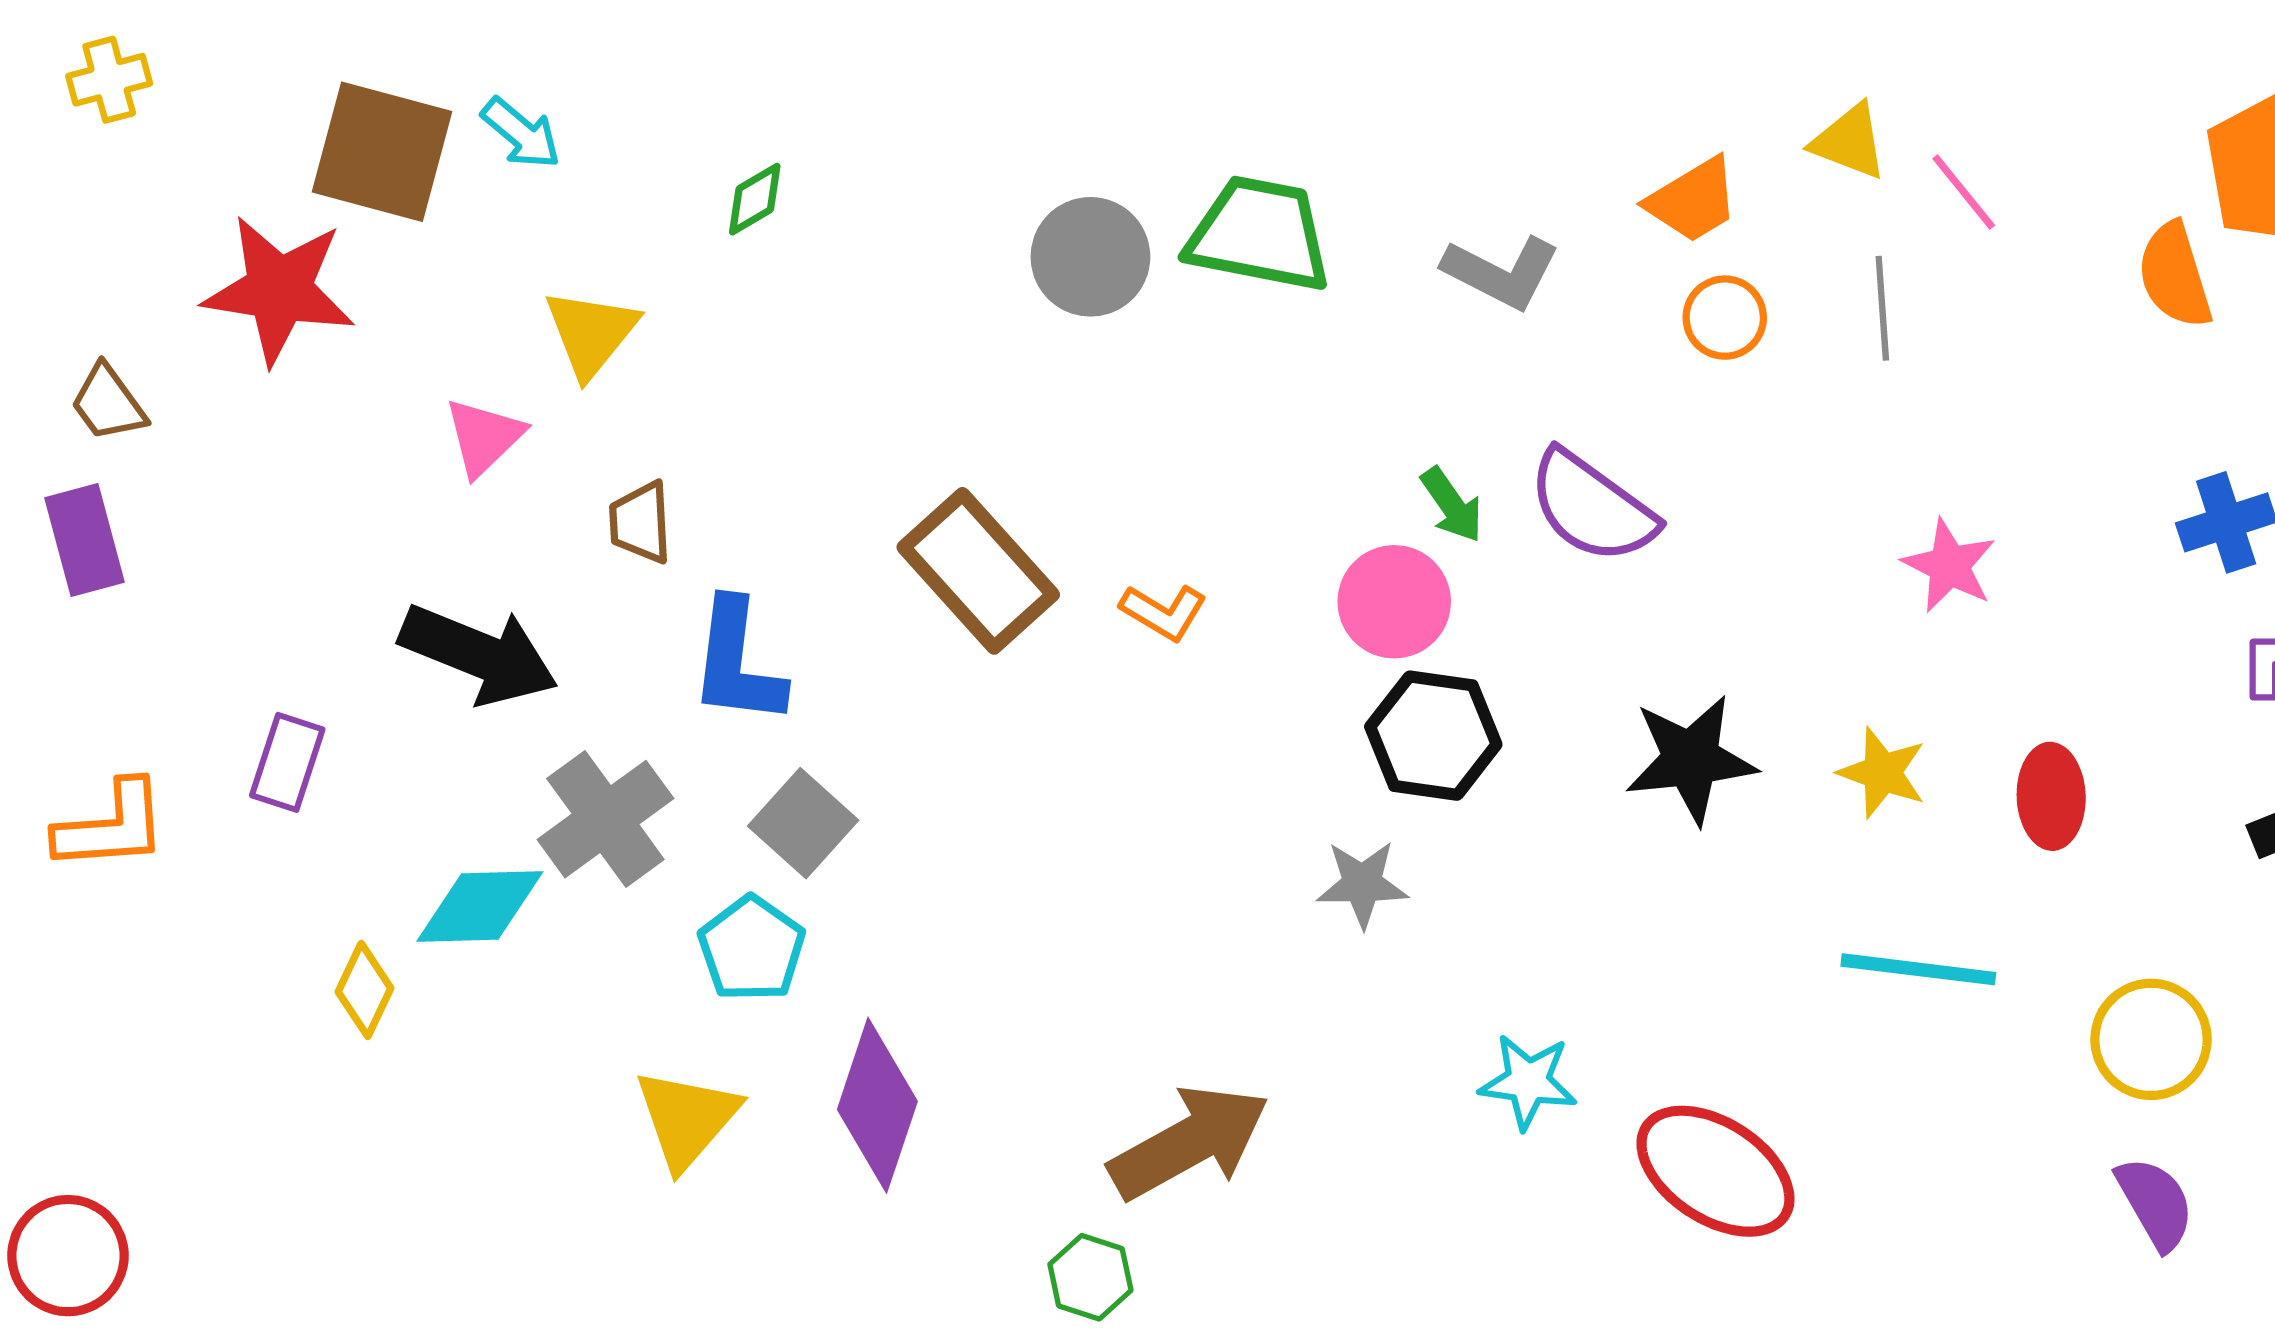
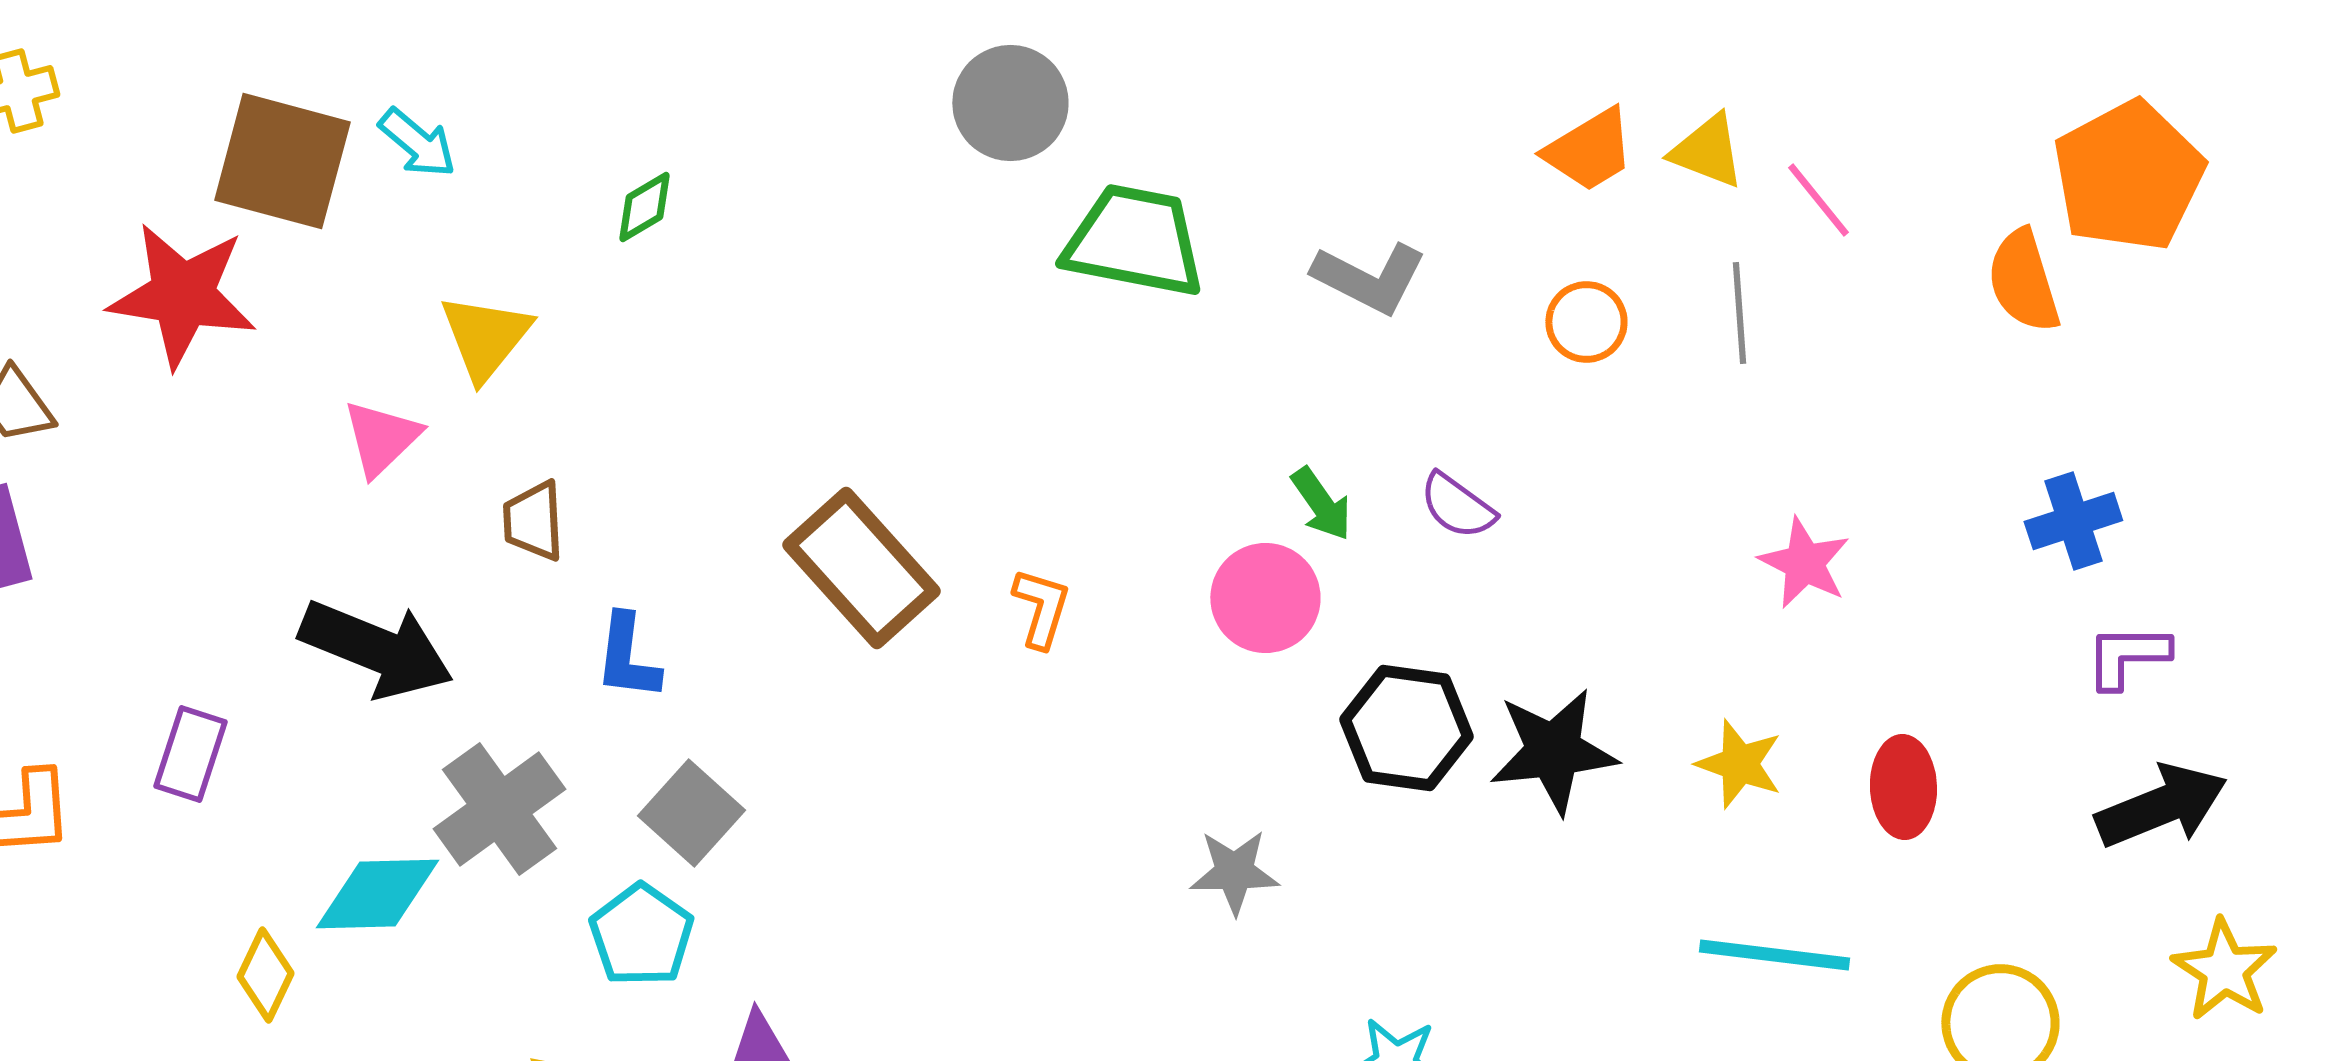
orange trapezoid: (1693, 200) -> (1589, 150), moved
gray circle: (1090, 257) -> (1010, 103), moved
purple semicircle: (1592, 507) -> (1457, 506), size x0.6
orange L-shape: (1164, 612) -> (1041, 608), turned -104
blue L-shape: (737, 662) -> (627, 657), size x0.7
black hexagon: (1433, 736) -> (1406, 728), moved

